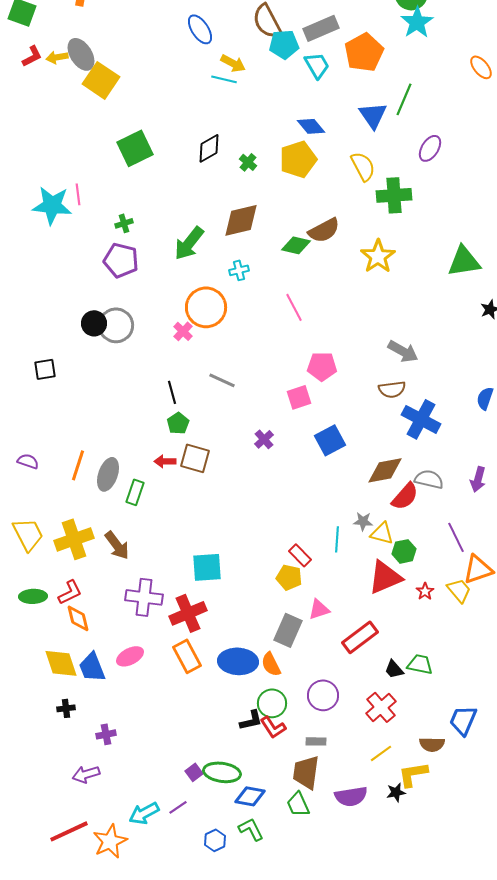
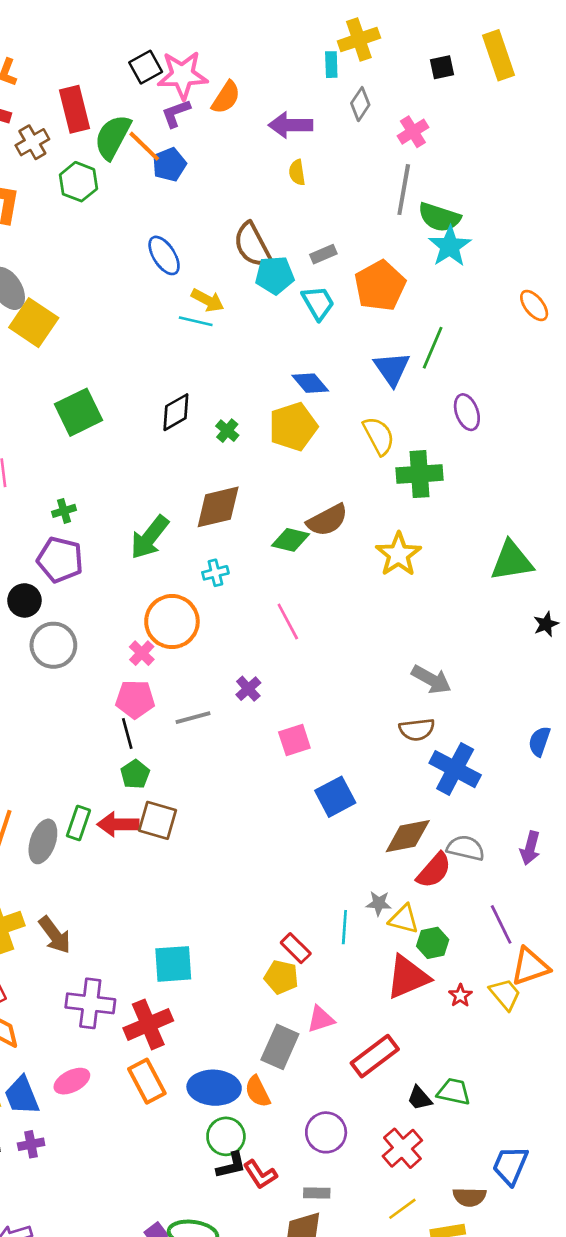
gray rectangle: (321, 28) -> (323, 254), size x0.6
purple ellipse: (430, 148) -> (467, 412), turned -52
black circle: (94, 323) -> (24, 600), moved
pink pentagon: (322, 366) -> (135, 699), moved
gray line: (222, 380) -> (193, 718), turned -40
purple cross: (264, 439) -> (248, 689), moved
red arrow: (165, 461) -> (118, 824), size x1.4
green rectangle: (135, 492) -> (78, 823), moved
green circle: (272, 703) -> (226, 1136), moved
purple cross: (106, 734) -> (31, 1144), moved

